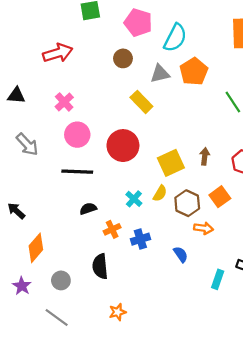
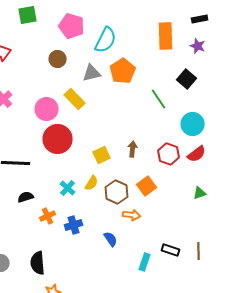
pink circle: (77, 135) -> (47, 109), moved
yellow square: (171, 163) -> (102, 155), size x0.7
black semicircle: (100, 266) -> (38, 263), moved

